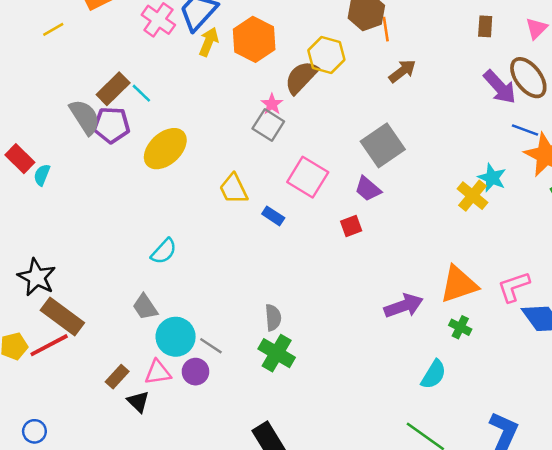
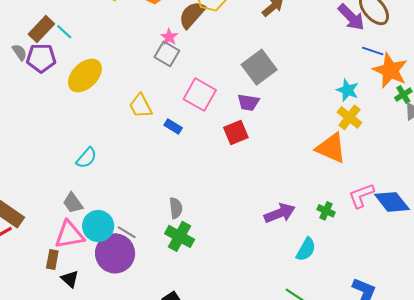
gray semicircle: (85, 117) -> (20, 52), size x0.6
purple trapezoid: (368, 189) -> (248, 102), turned -30
yellow cross: (472, 196) -> (349, 117), moved
red square: (351, 226) -> (236, 133), size x1.4
orange triangle: (459, 284) -> (331, 148), moved, turned 44
pink L-shape: (514, 287) -> (361, 196), moved
purple arrow: (404, 306) -> (280, 213), moved
pink triangle: (158, 372) -> (69, 235), moved, size x1.4
purple circle: (195, 372) -> (115, 253), size x1.8
brown rectangle: (117, 377) -> (52, 260), turned -30

